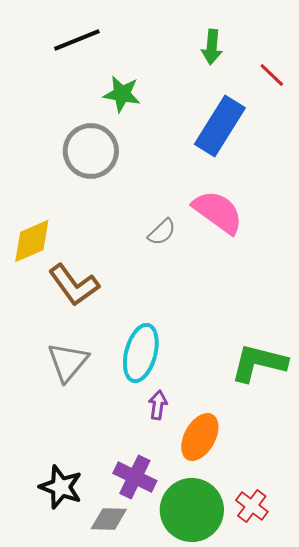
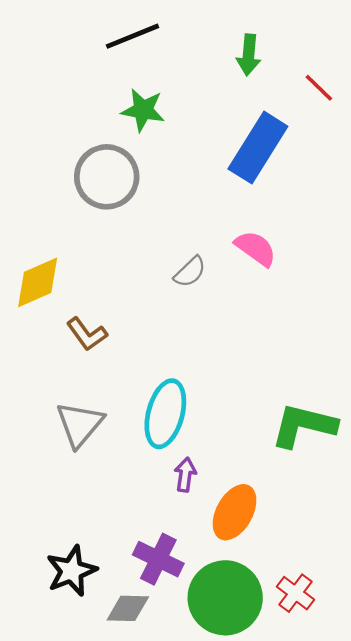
black line: (77, 40) -> (133, 36), moved
pink semicircle: (218, 212) -> (256, 248), size x0.7
brown L-shape: (74, 285) -> (87, 334), size x0.7
black star: (61, 487) -> (72, 571), turned 30

